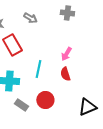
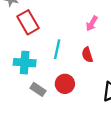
pink arrow: (66, 54) -> (92, 23), moved

